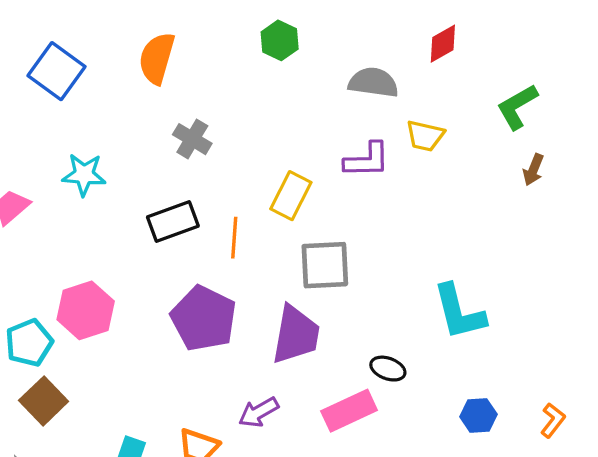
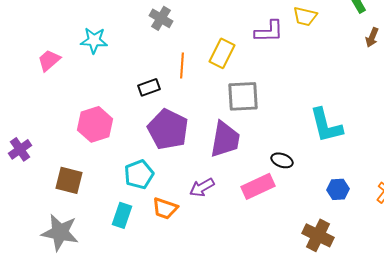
black rectangle: (173, 221) -> (149, 87), moved, size x0.7
orange line: (234, 238) -> (182, 65), moved
cyan pentagon: (29, 343) -> (139, 174), moved
brown square: (44, 401) -> (69, 180), turned -32

